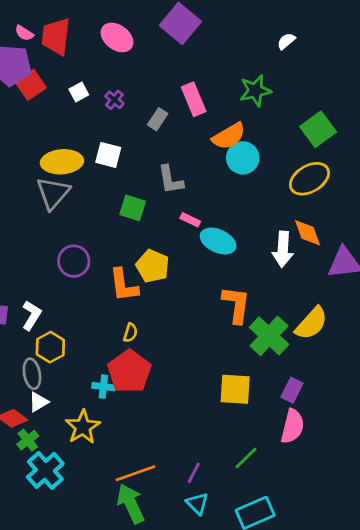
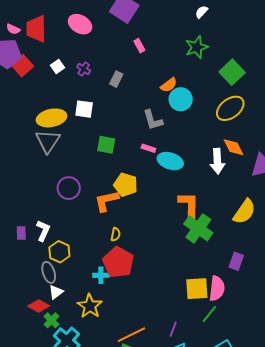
green star: (255, 91) -> (197, 47), moved
pink rectangle: (194, 99) -> (139, 46), moved, size x0.6
orange semicircle: (229, 136) -> (169, 85), size x0.7
gray L-shape: (171, 180) -> (153, 120), moved
orange L-shape: (124, 285) -> (107, 201), turned 92
green cross: (269, 336) -> (198, 228), moved
yellow square: (235, 389) -> (197, 289), moved
pink semicircle: (293, 426) -> (217, 288), moved

